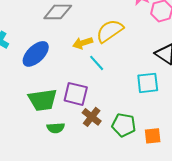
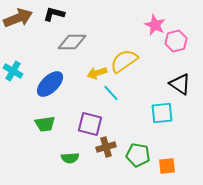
green trapezoid: (43, 100) -> (45, 124), moved, size x0.7
brown cross: (92, 117) -> (106, 147), turned 36

